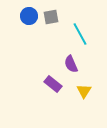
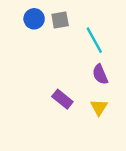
purple semicircle: (71, 64) -> (100, 74), moved

